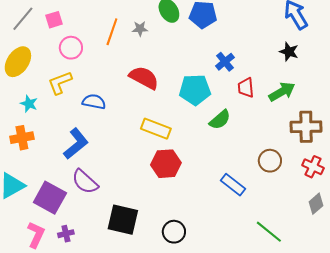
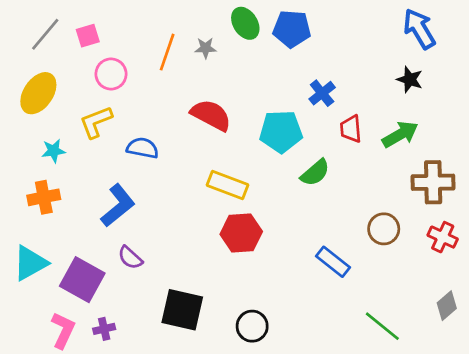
cyan star: (29, 104) -> (53, 151), turned -30
purple semicircle: (85, 182) -> (130, 258), size x0.7
gray diamond: (316, 204) -> (447, 306), moved

